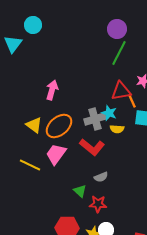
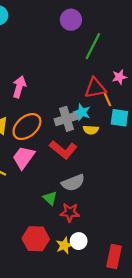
purple circle: (117, 29) -> (71, 20), moved
gray semicircle: (101, 177) -> (73, 183), size x1.5

